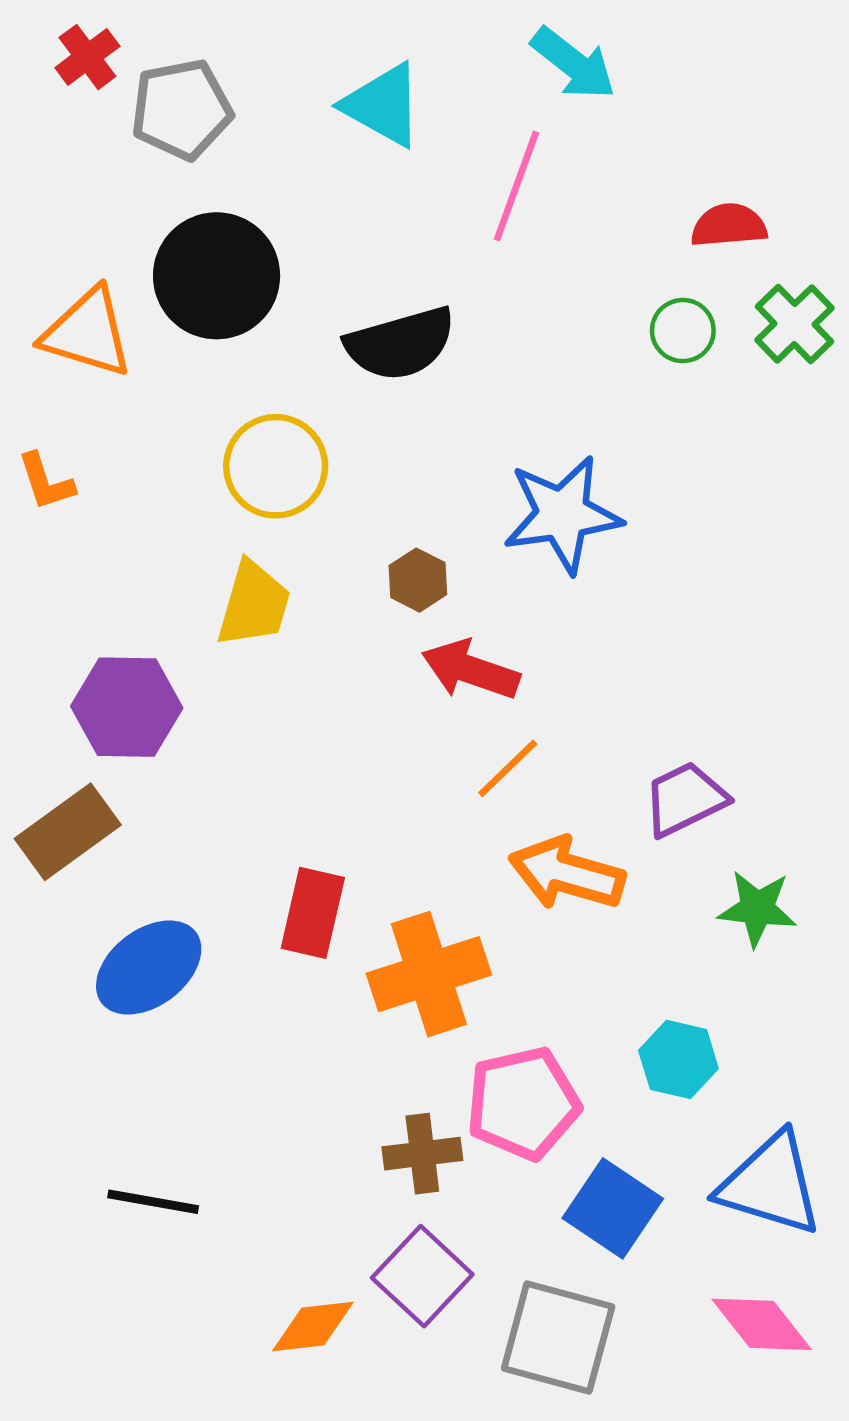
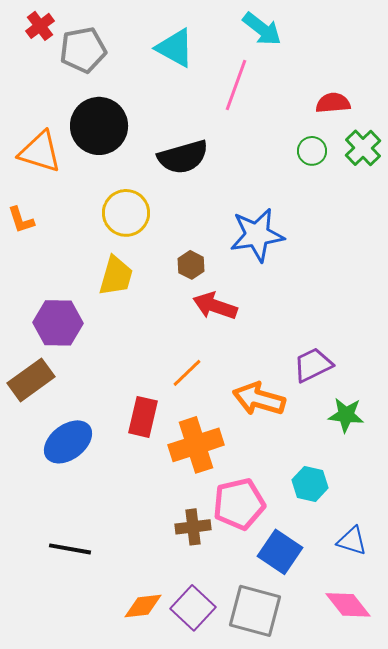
orange line: (508, 768) -> (187, 373), moved
blue triangle: (770, 1184) -> (352, 541), size x0.6
purple square: (422, 1276) -> (193, 608), moved

